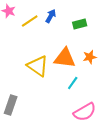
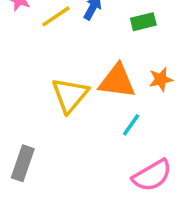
yellow triangle: (38, 66) -> (70, 95), turned 35

